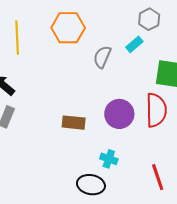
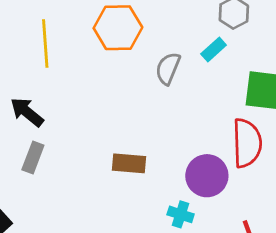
purple circle: (119, 114) -> (207, 176), moved

